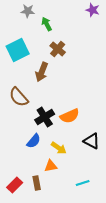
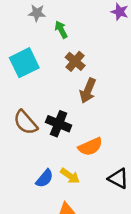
brown arrow: (42, 72) -> (88, 91), moved
black cross: (45, 117) -> (59, 124), moved, turned -36
yellow arrow: (59, 148) -> (70, 176), moved

